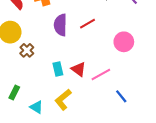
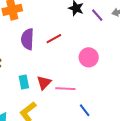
red triangle: (79, 69) -> (44, 83), turned 35
pink line: (101, 75) -> (65, 89), turned 30

